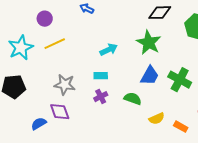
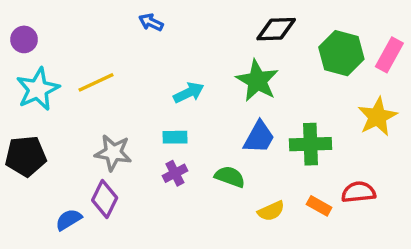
purple circle: (45, 19) -> (24, 39), moved
green cross: (180, 80) -> (310, 144), turned -30
purple diamond: (60, 112) -> (105, 199), turned 45
orange rectangle: (181, 127) -> (319, 206), moved

